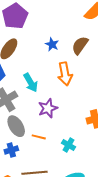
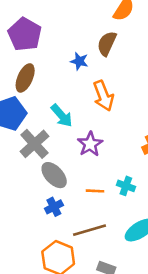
brown semicircle: (80, 45) -> (107, 44), moved
orange line: (39, 137) -> (95, 191), moved

